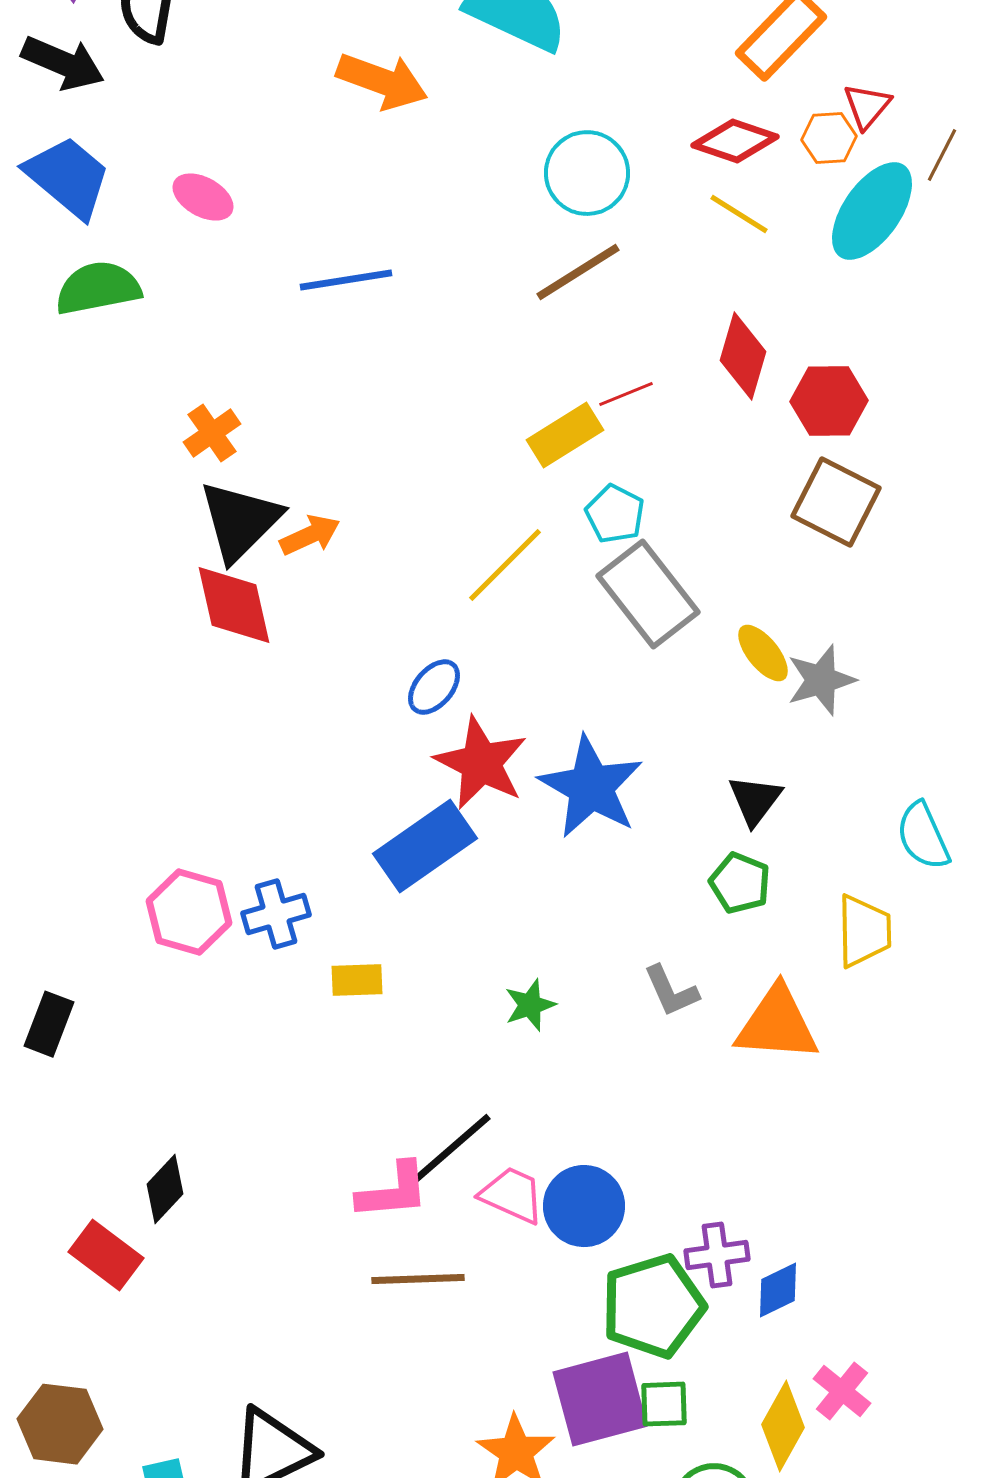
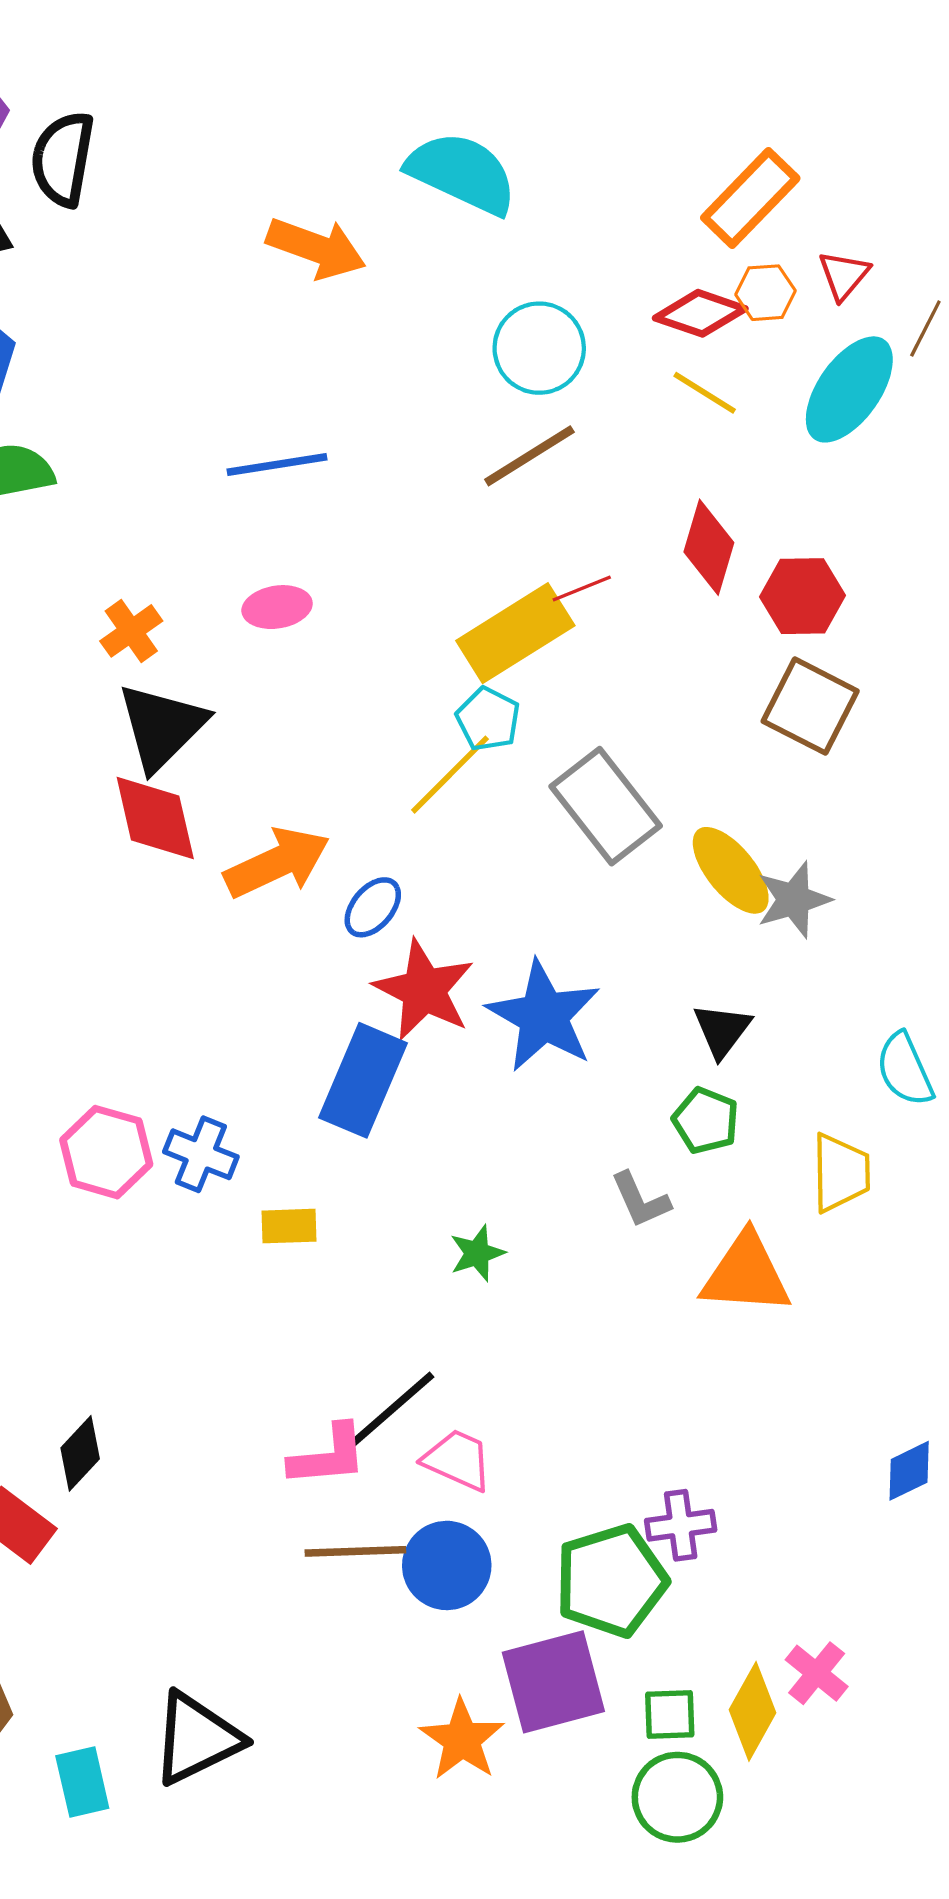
orange hexagon: (829, 138) -> (766, 293), moved
pink ellipse: (203, 197) -> (277, 607), moved, turned -38
yellow rectangle: (565, 435) -> (515, 633), size x1.4
cyan pentagon: (615, 514) -> (488, 719), moved
orange arrow: (310, 535) -> (277, 863), moved, size x1.6
yellow ellipse: (763, 653) -> (731, 870), size x1.4
blue rectangle: (425, 846) -> (363, 1080), turned -32
blue cross: (276, 914) -> (201, 1154), turned 38
gray L-shape: (671, 991) -> (640, 1200), moved
blue circle: (584, 1206) -> (447, 1565), moved
blue diamond: (778, 1290) -> (909, 1471), moved
green square: (664, 1404) -> (670, 1715), moved

